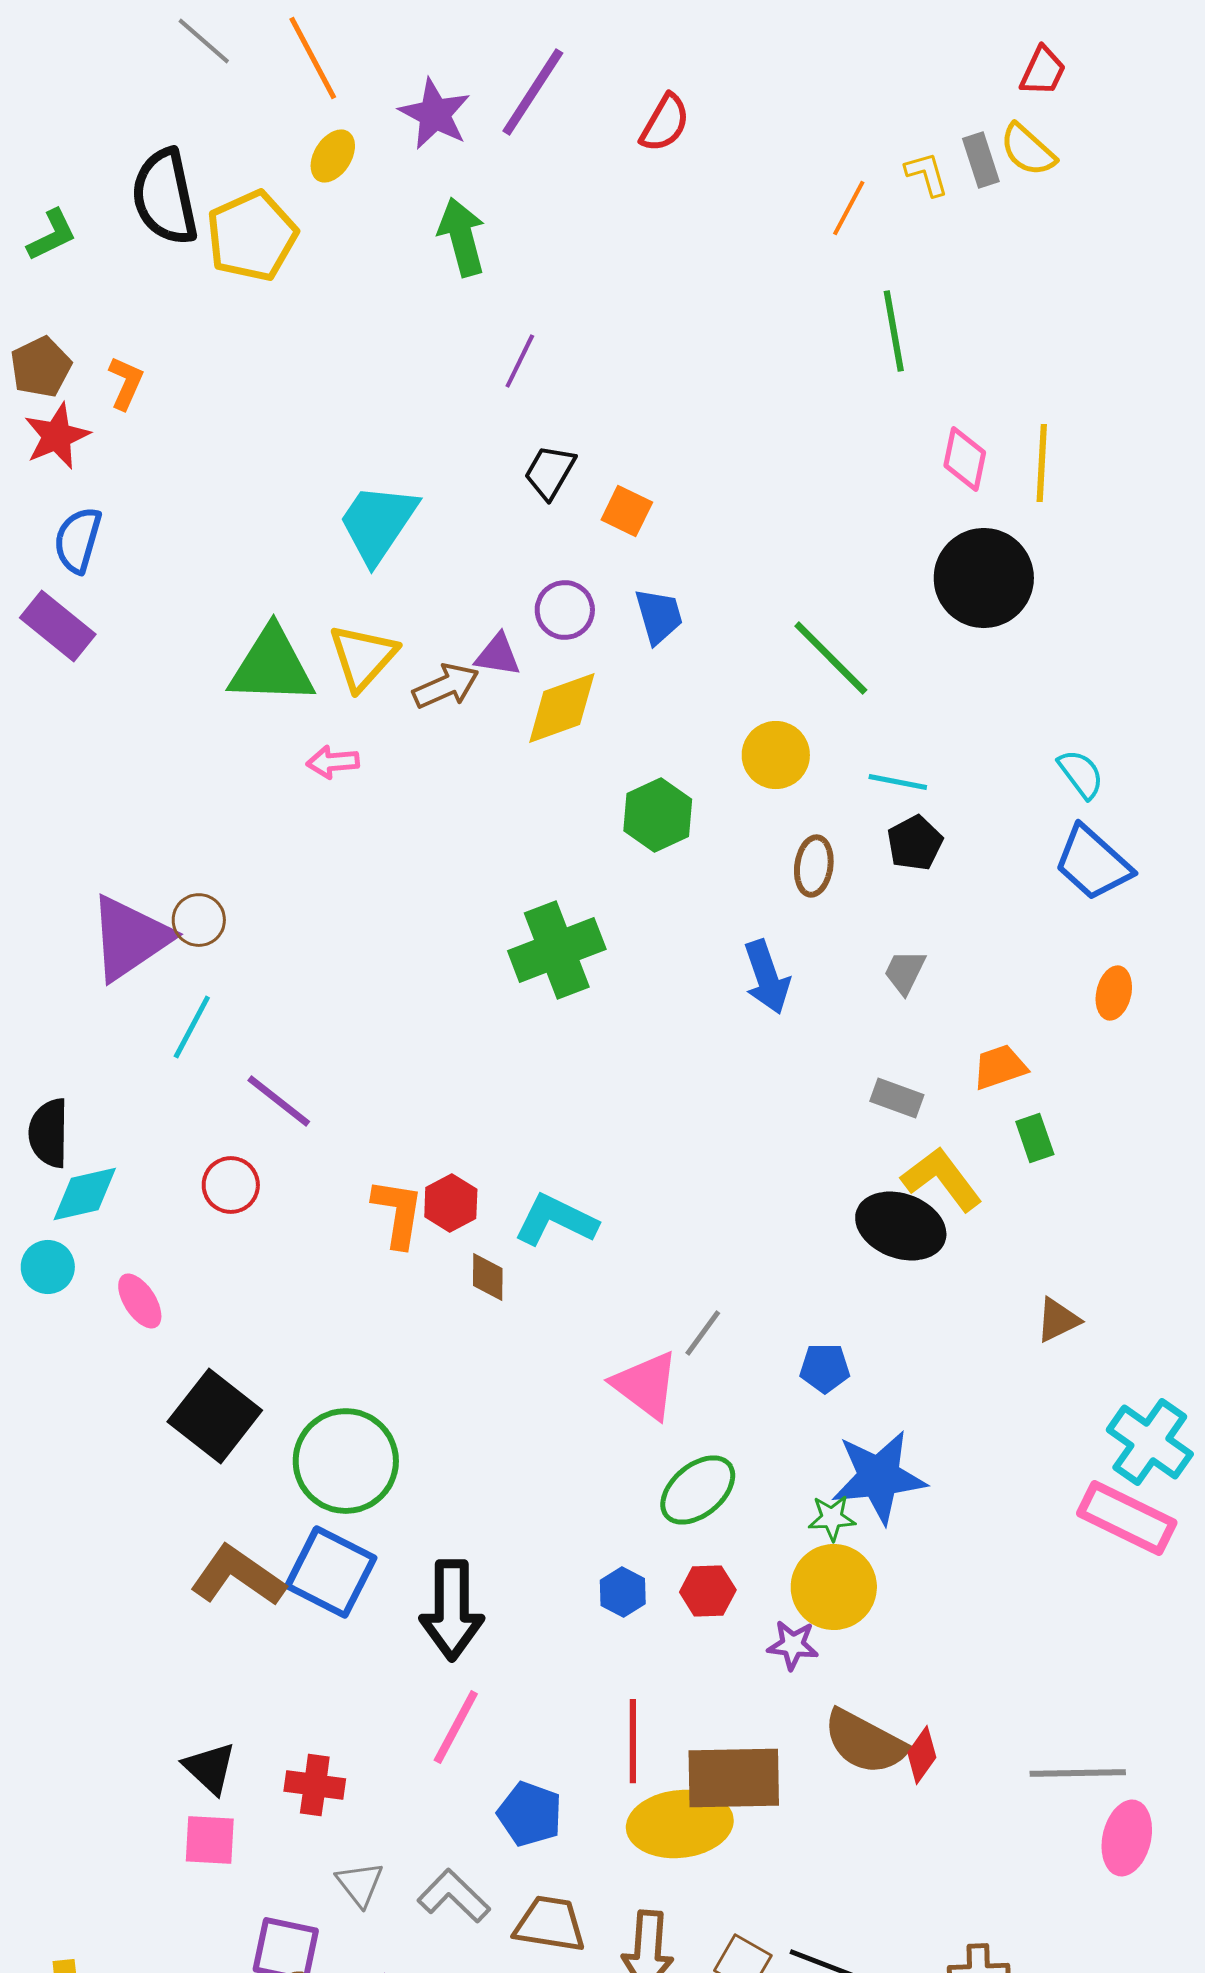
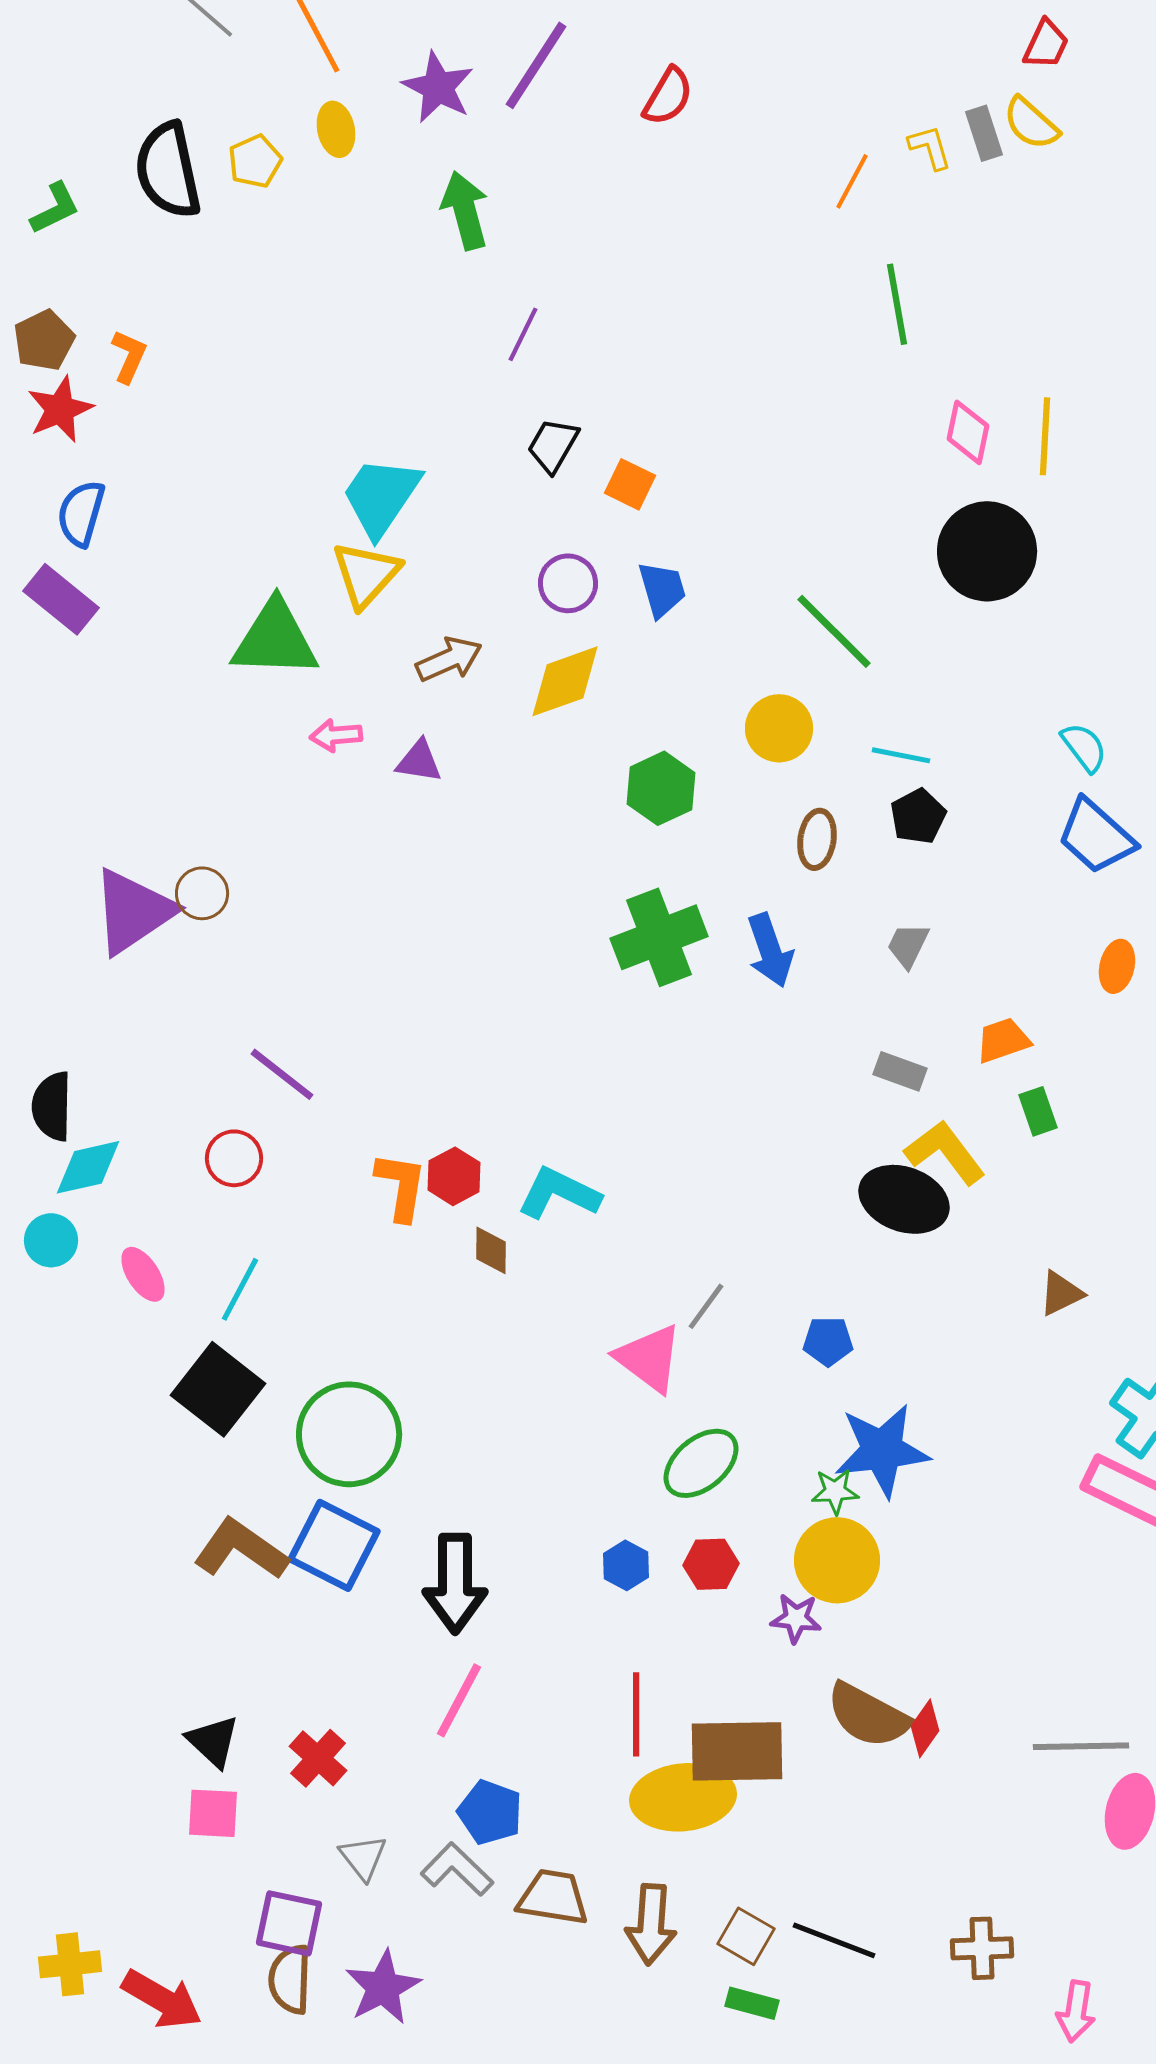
yellow ellipse: (333, 156) -> (336, 129), turned -44
yellow pentagon: (252, 236) -> (255, 161), moved, size x0.6
purple triangle: (498, 655) -> (419, 761), moved
yellow triangle: (363, 657) -> (366, 574), moved
green cross: (557, 950) -> (659, 937), moved
cyan line: (192, 1027) -> (240, 1289), moved
red cross: (315, 1785) -> (318, 1758), turned 34
blue pentagon: (530, 1814) -> (490, 1812), moved

